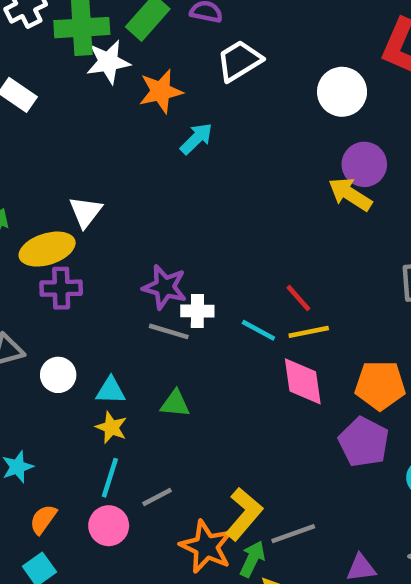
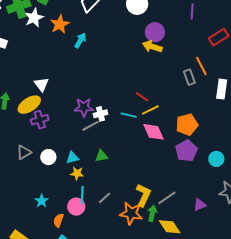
gray line: (169, 331) -> (91, 126), turned -30
purple pentagon: (364, 442) -> (186, 151), turned 30
pink circle: (109, 526) -> (76, 207), moved

